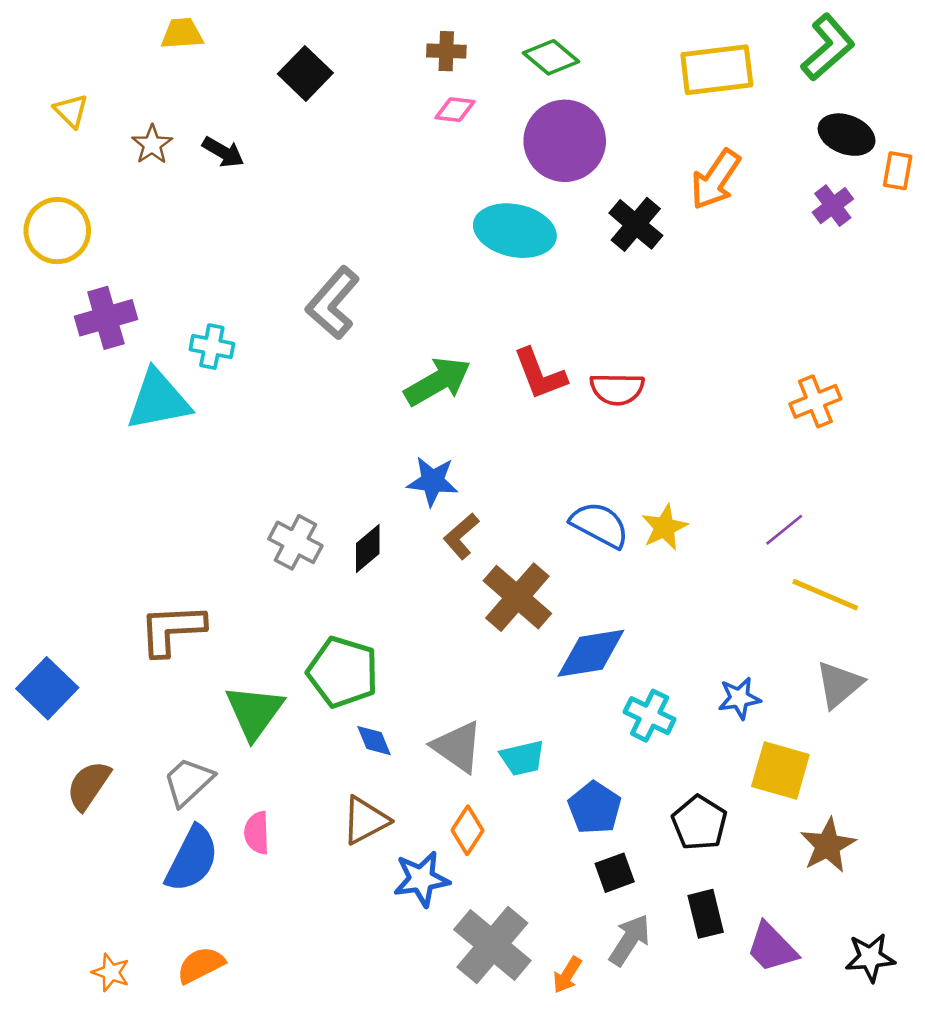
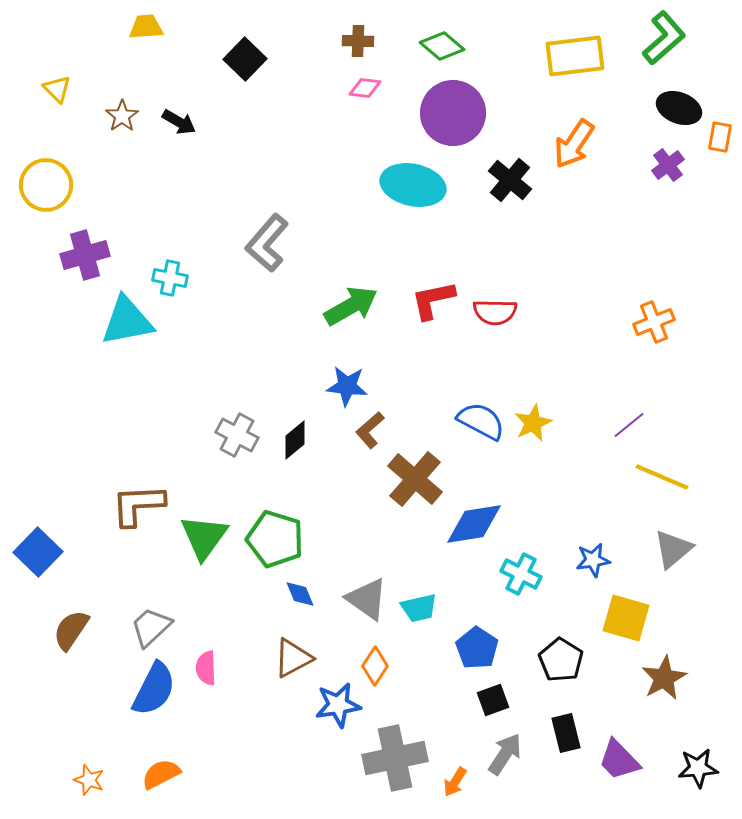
red L-shape: (540, 374) -> (433, 300), turned 99
green triangle: (254, 712) -> (204, 537), moved
gray cross: (492, 945) -> (395, 758), turned 38

